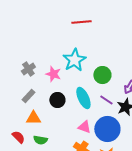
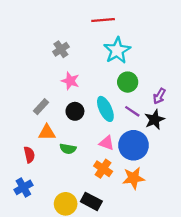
cyan star: (74, 60) -> (117, 50), moved
gray cross: (28, 69) -> (61, 49), moved
red semicircle: (18, 137) -> (29, 155), turned 32
green semicircle: (40, 140) -> (68, 149), moved

